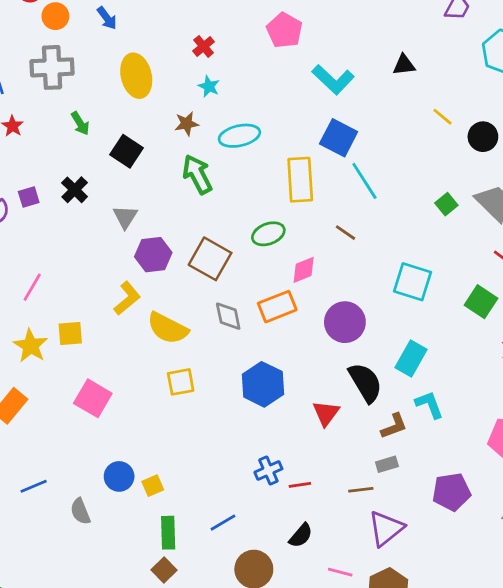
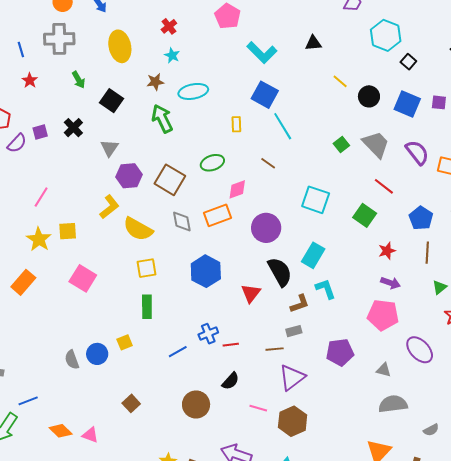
yellow rectangle: (300, 180) -> (236, 124), size x0.5
blue circle: (119, 476) -> (97, 354), moved
blue line: (34, 486) -> (28, 401), moved
blue line: (223, 523) -> (178, 352), moved
green rectangle: (168, 533) -> (147, 307), moved

